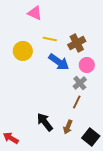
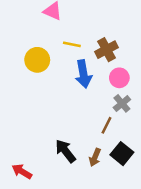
blue arrow: (59, 62) -> (83, 74), turned 45
gray cross: (80, 83) -> (122, 103), moved
black square: (91, 137) -> (122, 154), moved

